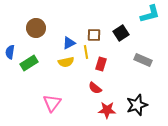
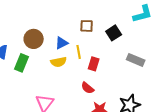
brown circle: (36, 28) -> (34, 39), moved
brown square: (94, 35) -> (87, 26), moved
green rectangle: (29, 63) -> (22, 63), turned -36

